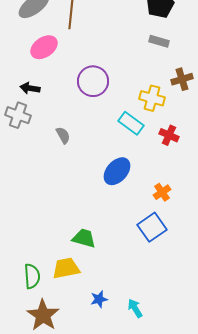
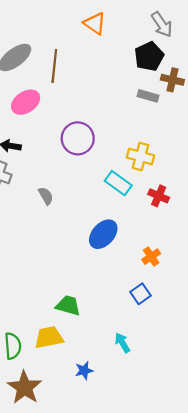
brown cross: (182, 79) -> (172, 80), moved, turned 30
blue square: (152, 227) -> (141, 294), size x0.7
cyan arrow: (135, 308) -> (122, 343), moved

